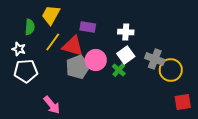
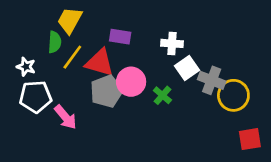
green semicircle: (30, 27) -> (55, 42), moved
white square: (126, 55) -> (187, 68), moved
pink arrow: (52, 105) -> (66, 117), moved

